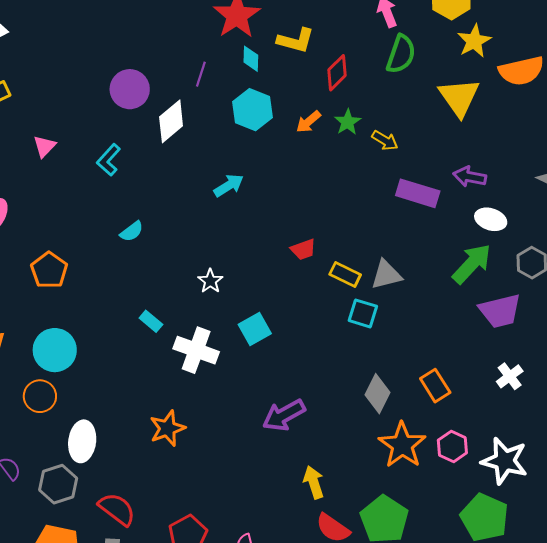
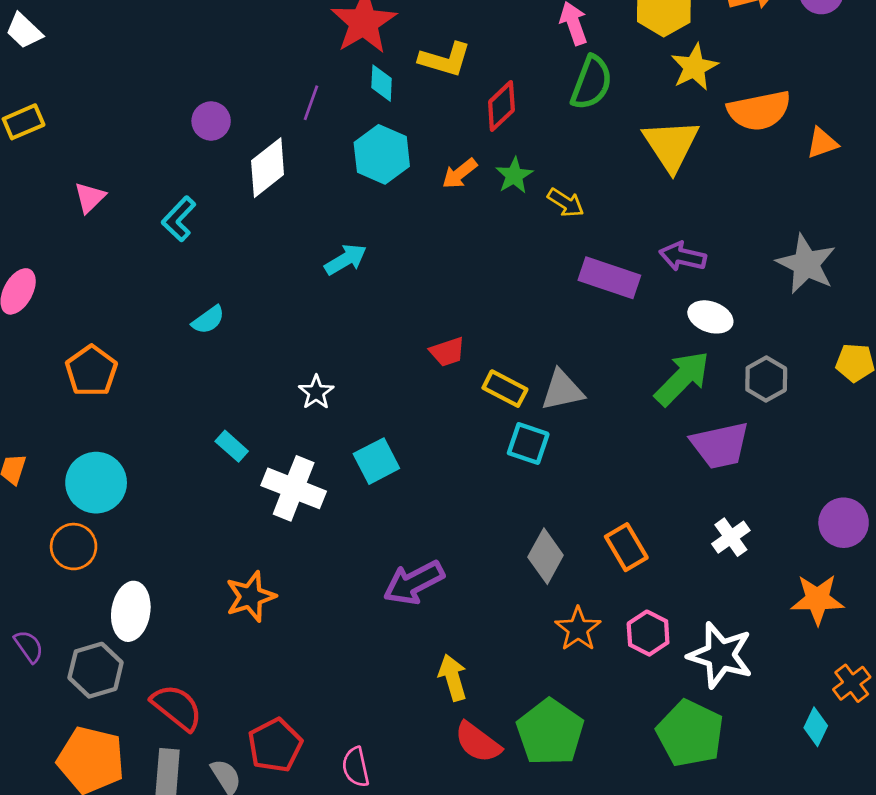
purple circle: (130, 89) -> (211, 121), size x0.7
orange star: (402, 445) -> (578, 629), size x0.7

